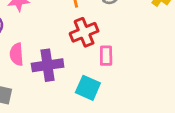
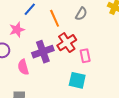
purple cross: (48, 65) -> (43, 52), moved

